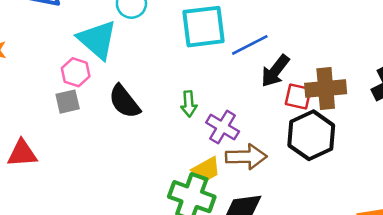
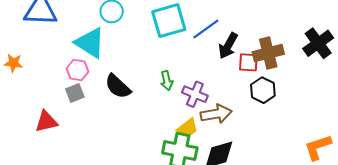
black hexagon: (311, 135) -> (263, 90), size x0.7
red triangle: (22, 153) -> (46, 122), moved

